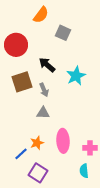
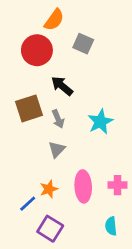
red circle: (16, 45) -> (37, 50), moved
cyan star: (76, 76) -> (100, 122), moved
gray triangle: (43, 113) -> (57, 149), turned -48
pink cross: (90, 148) -> (118, 185), moved

